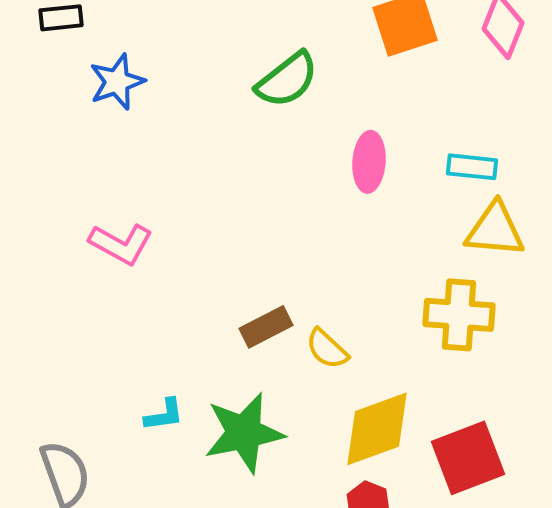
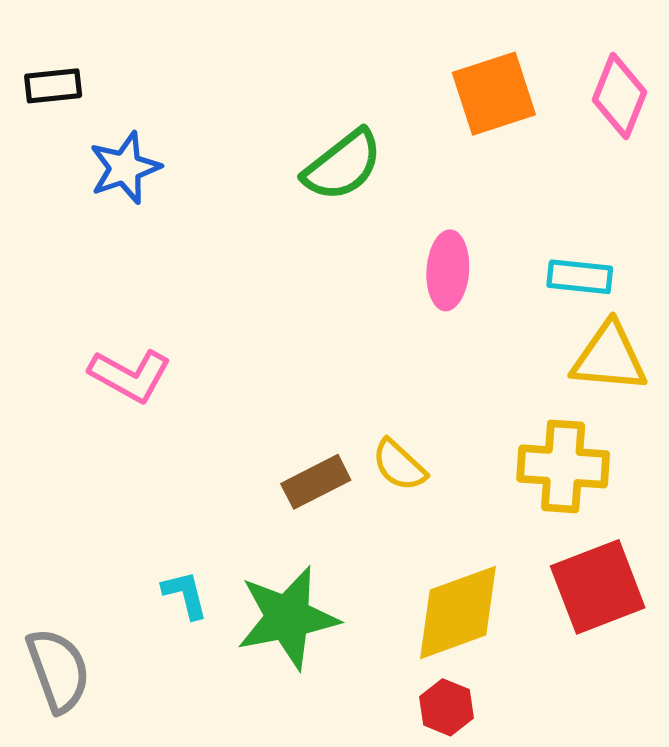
yellow semicircle: (327, 349) -> (399, 465), moved
cyan L-shape: (164, 415) -> (185, 595), turned -96
red square: (468, 458) -> (598, 587), moved

